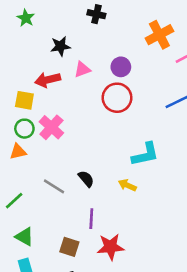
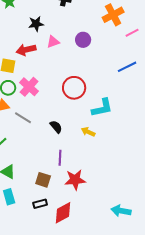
red circle: (117, 98) -> (74, 88), moved
gray line: (54, 186) -> (23, 118), moved

